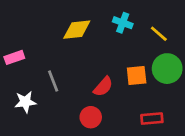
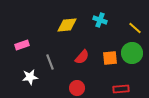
yellow line: (159, 34) -> (135, 28), moved
red semicircle: (103, 87) -> (82, 57), moved

